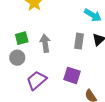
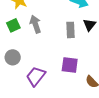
green square: (22, 38) -> (13, 25), moved
gray arrow: (45, 43) -> (35, 24), moved

